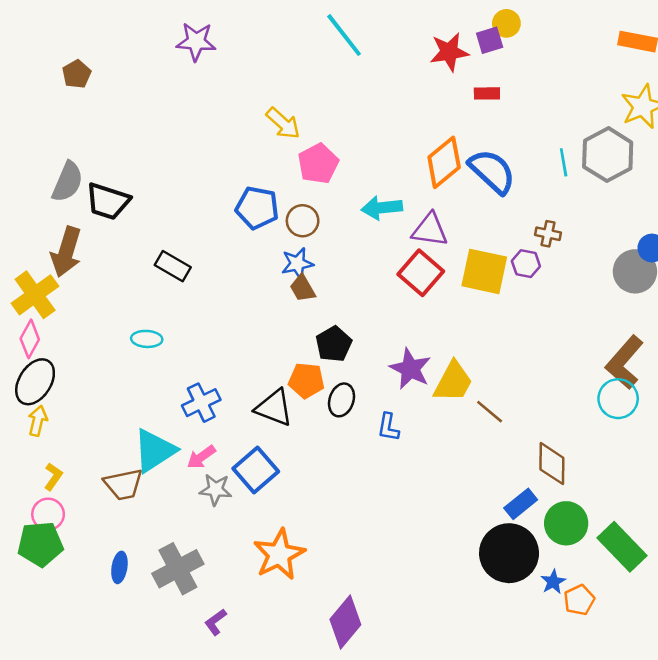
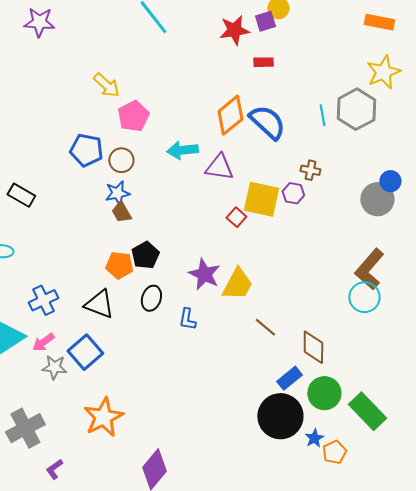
red square: (421, 273) -> (236, 217), moved, size x0.6
orange pentagon: (306, 380) -> (119, 265), moved
brown line: (490, 412) -> (265, 327), moved

